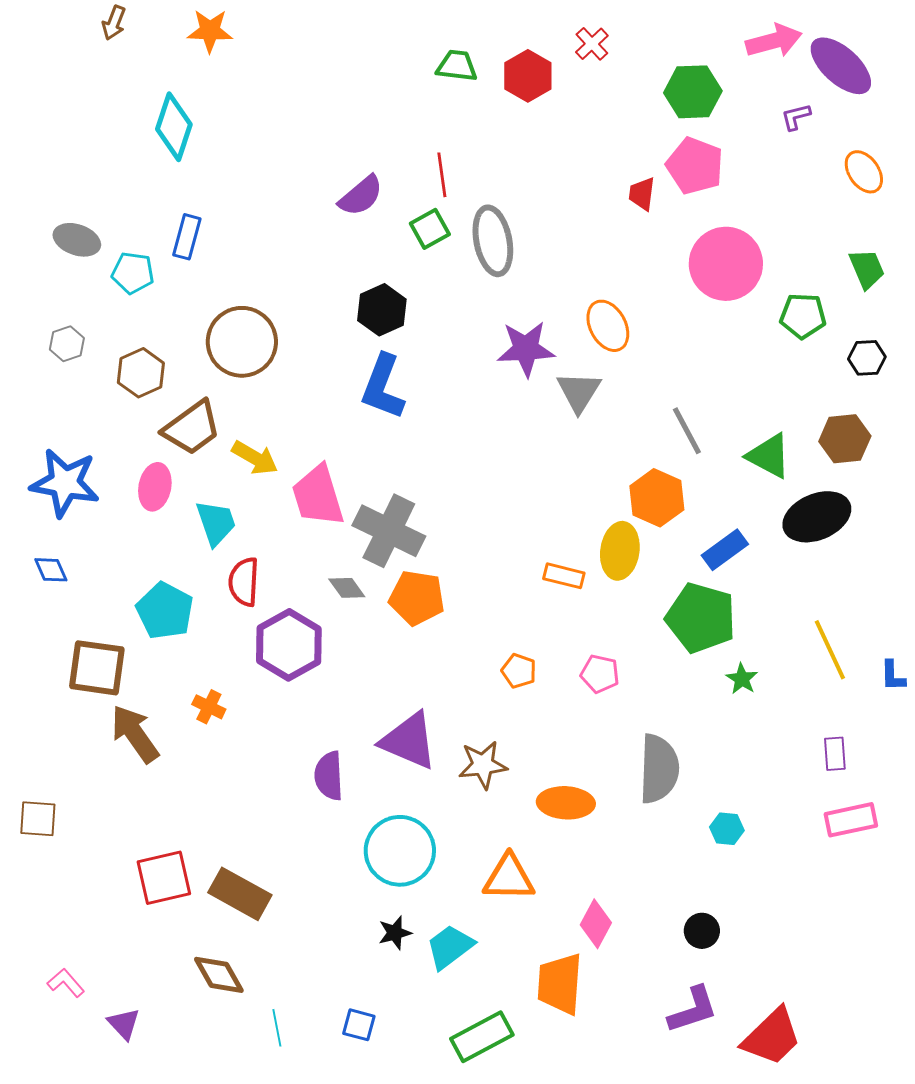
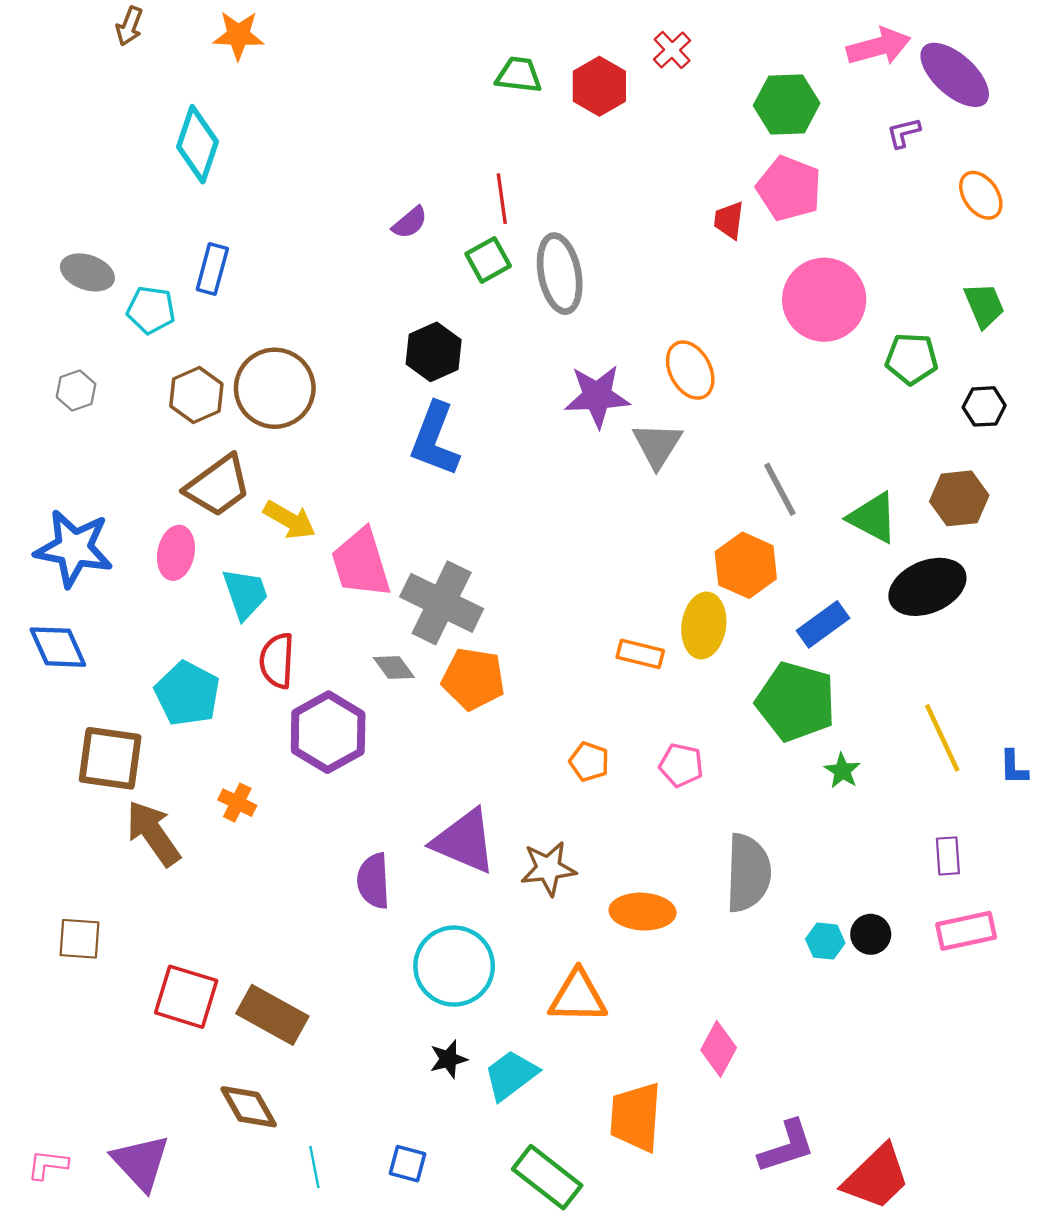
purple semicircle: (361, 196) -> (410, 222), size x0.7
brown hexagon: (141, 373) -> (196, 395), moved
blue diamond: (51, 570) -> (58, 647), size x1.5
brown square: (38, 819) -> (79, 939), moved
red square: (164, 878) -> (186, 997), turned 30
pink diamond: (596, 924) -> (719, 1049), moved
black circle: (702, 931) -> (871, 934), moved
pink L-shape: (66, 983) -> (48, 1165), moved, turned -42
purple triangle: (124, 1024) -> (141, 1162), size x1.6
green rectangle: (482, 1037) -> (547, 1177), turned 66

